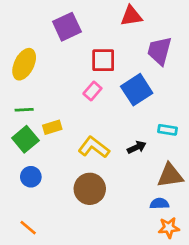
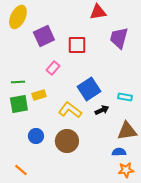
purple square: (67, 27) -> (44, 36), moved
yellow ellipse: (24, 64) -> (18, 17), moved
blue square: (137, 90) -> (89, 89), moved
pink rectangle: (92, 91) -> (53, 68), moved
green square: (25, 139) -> (19, 104), turned 30
blue circle: (31, 177) -> (36, 136), moved

